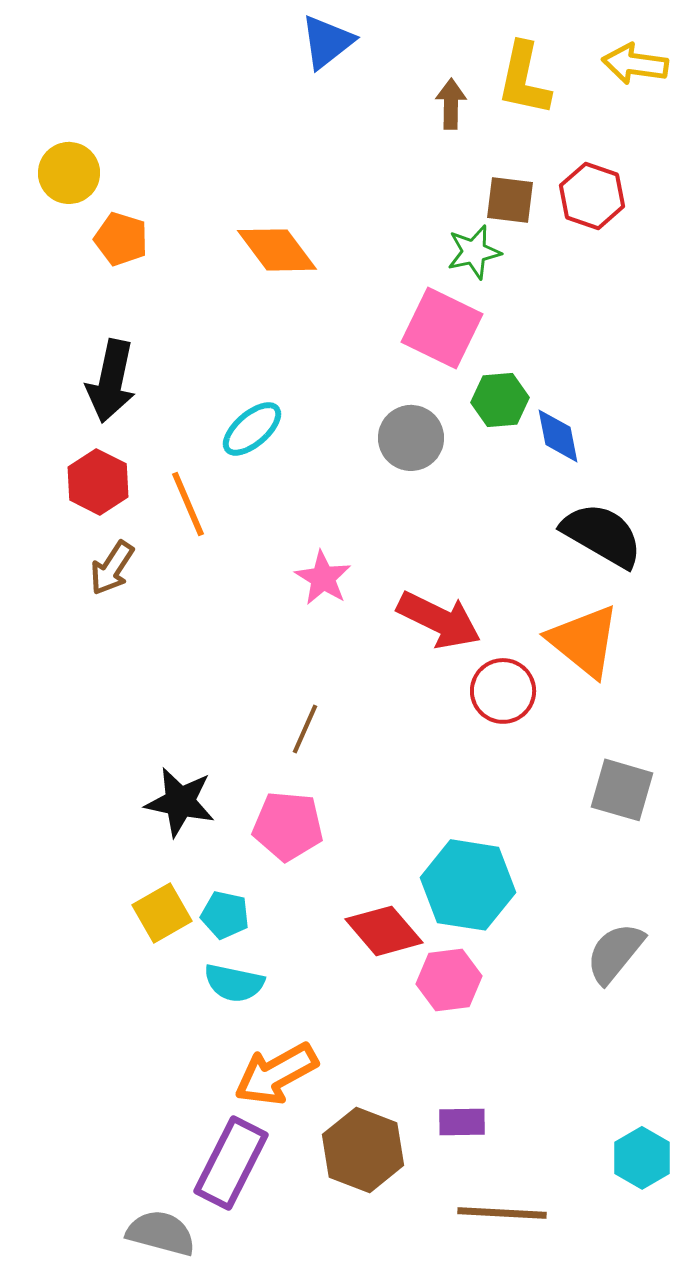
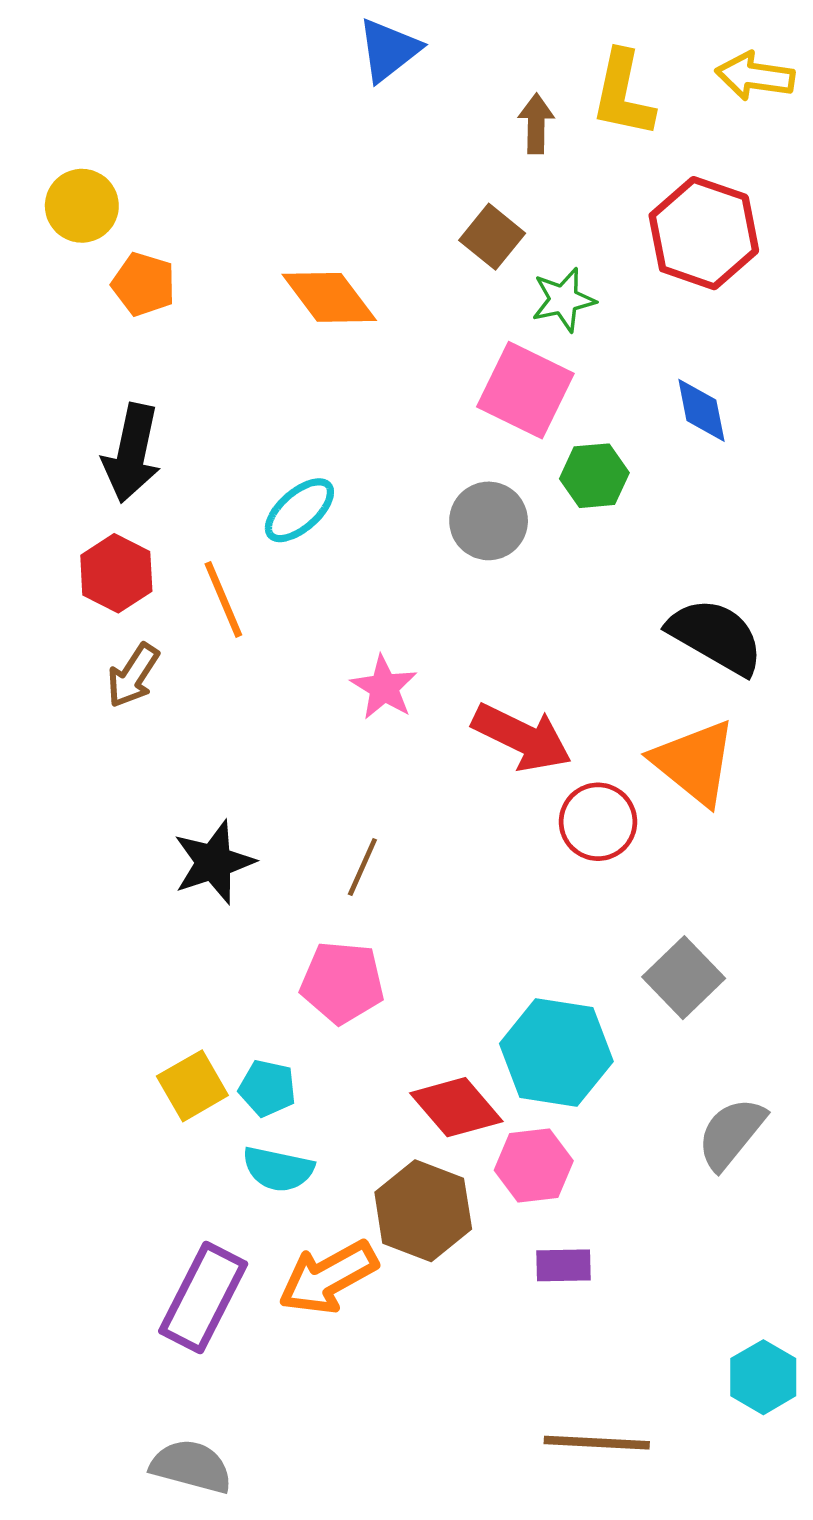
red hexagon: (592, 196) -> (704, 233), size x1.4
brown square: (510, 200) -> (492, 237), moved, turned 32
blue diamond: (558, 436) -> (701, 410), moved
gray square: (622, 790) -> (684, 978), moved, turned 30
black star: (180, 802) -> (214, 862), moved, turned -30
purple rectangle: (462, 1122) -> (563, 1265), moved
brown hexagon: (363, 1150) -> (423, 1211), moved
purple rectangle: (231, 1163) -> (203, 1298), moved

